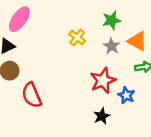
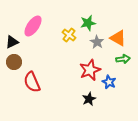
pink ellipse: (19, 19) -> (33, 26), moved
green star: (112, 20) -> (88, 23), moved

